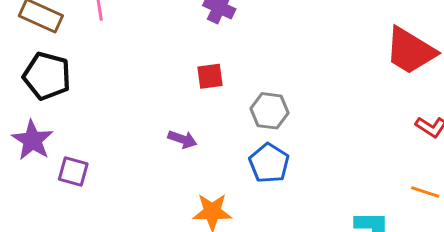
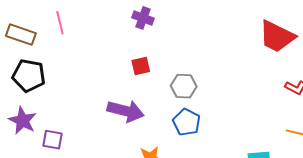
purple arrow: (182, 139) -> (126, 111), size x1.8

